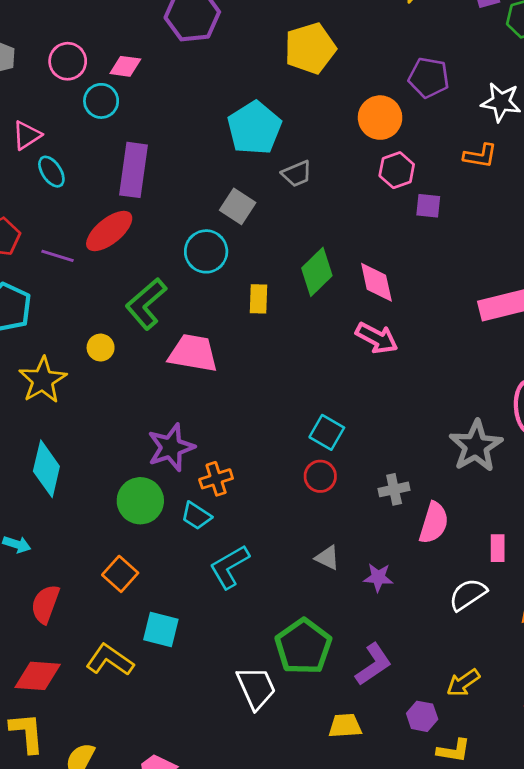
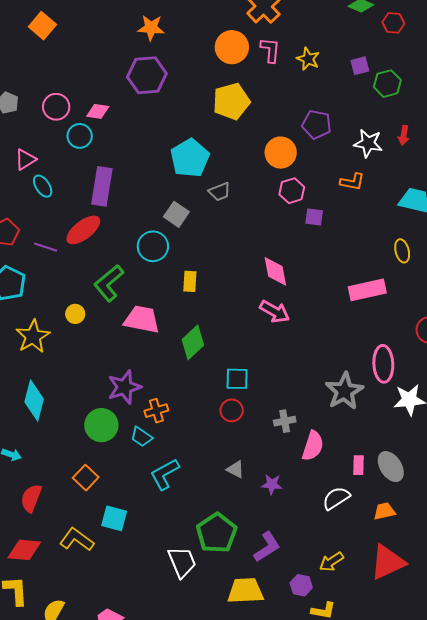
green diamond: (317, 272) -> (193, 342), moved
cyan square: (327, 432) -> (237, 379), turned -30
yellow trapezoid: (345, 726) -> (245, 591), size x1.5

